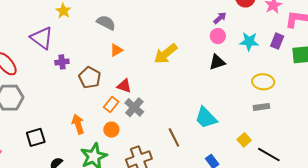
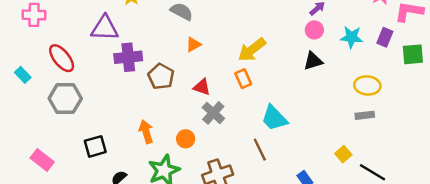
purple triangle: (42, 38) -> (105, 28), turned -35
purple cross: (62, 62) -> (128, 57), size x1.6
orange rectangle: (111, 105) -> (243, 79), moved, turned -63
cyan trapezoid: (206, 118) -> (274, 118), moved

